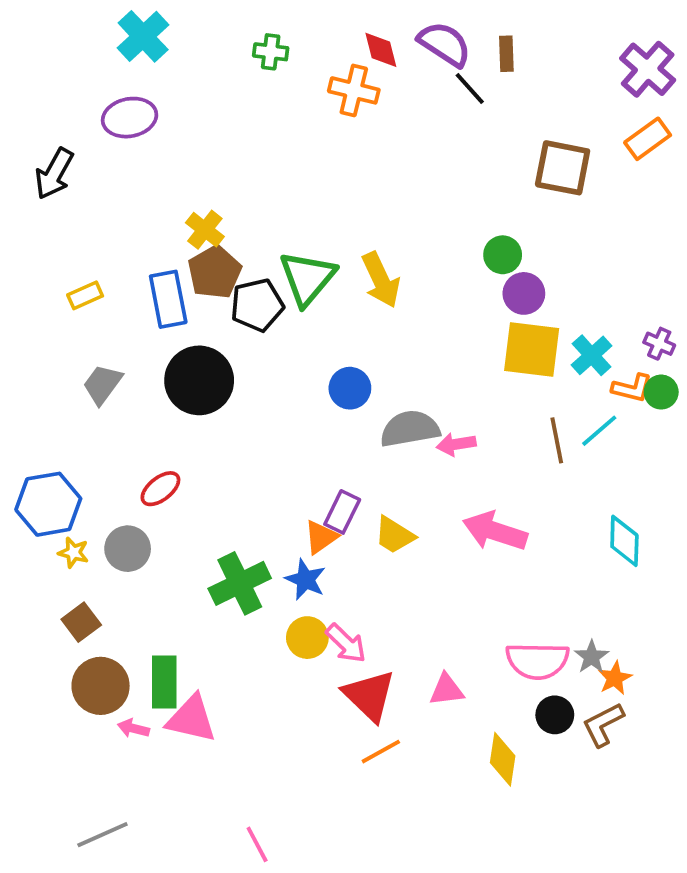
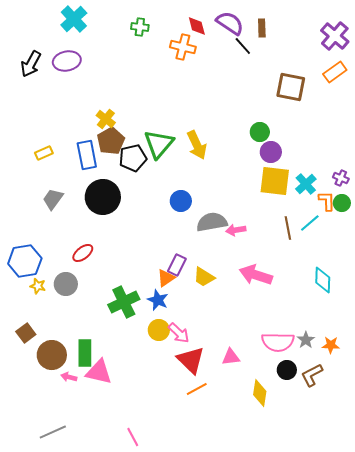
black arrow: (54, 174) -> (31, 64), moved
orange L-shape: (632, 388) -> (327, 201), turned -105
brown square: (81, 622) -> (26, 333), moved
orange star: (615, 678) -> (331, 345), moved, turned 30

